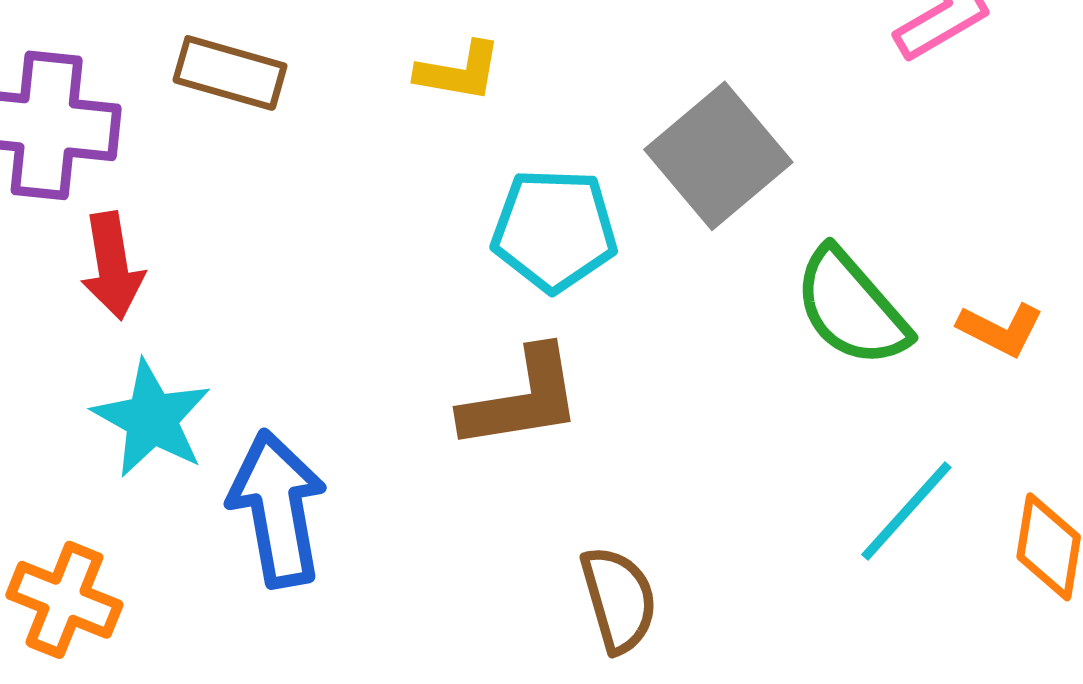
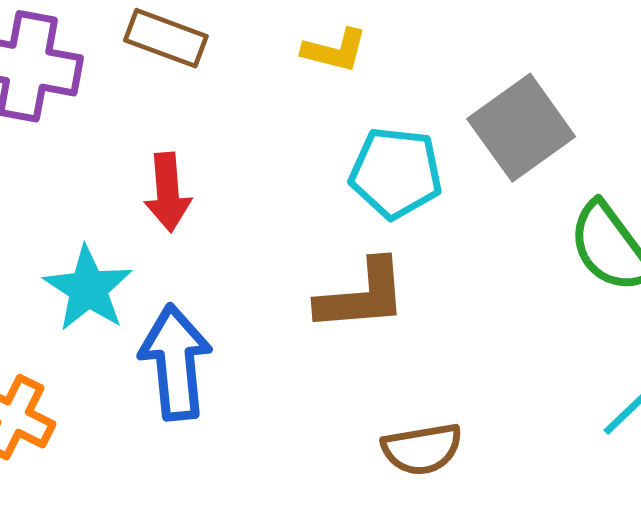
red arrow: (112, 266) -> (168, 192), moved
brown semicircle: (619, 599) -> (422, 449), turned 92

